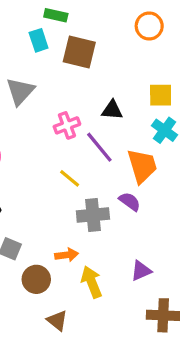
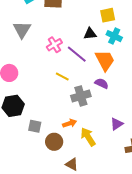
black triangle: (112, 110) -> (90, 34), moved

